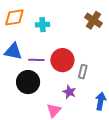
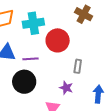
cyan cross: (43, 25) -> (33, 23), size x1.5
red circle: (62, 60) -> (58, 40), moved

